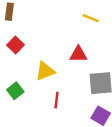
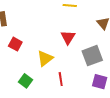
red triangle: (78, 54) -> (68, 37), turned -42

